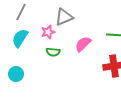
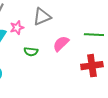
pink star: (48, 32) -> (17, 28), moved

